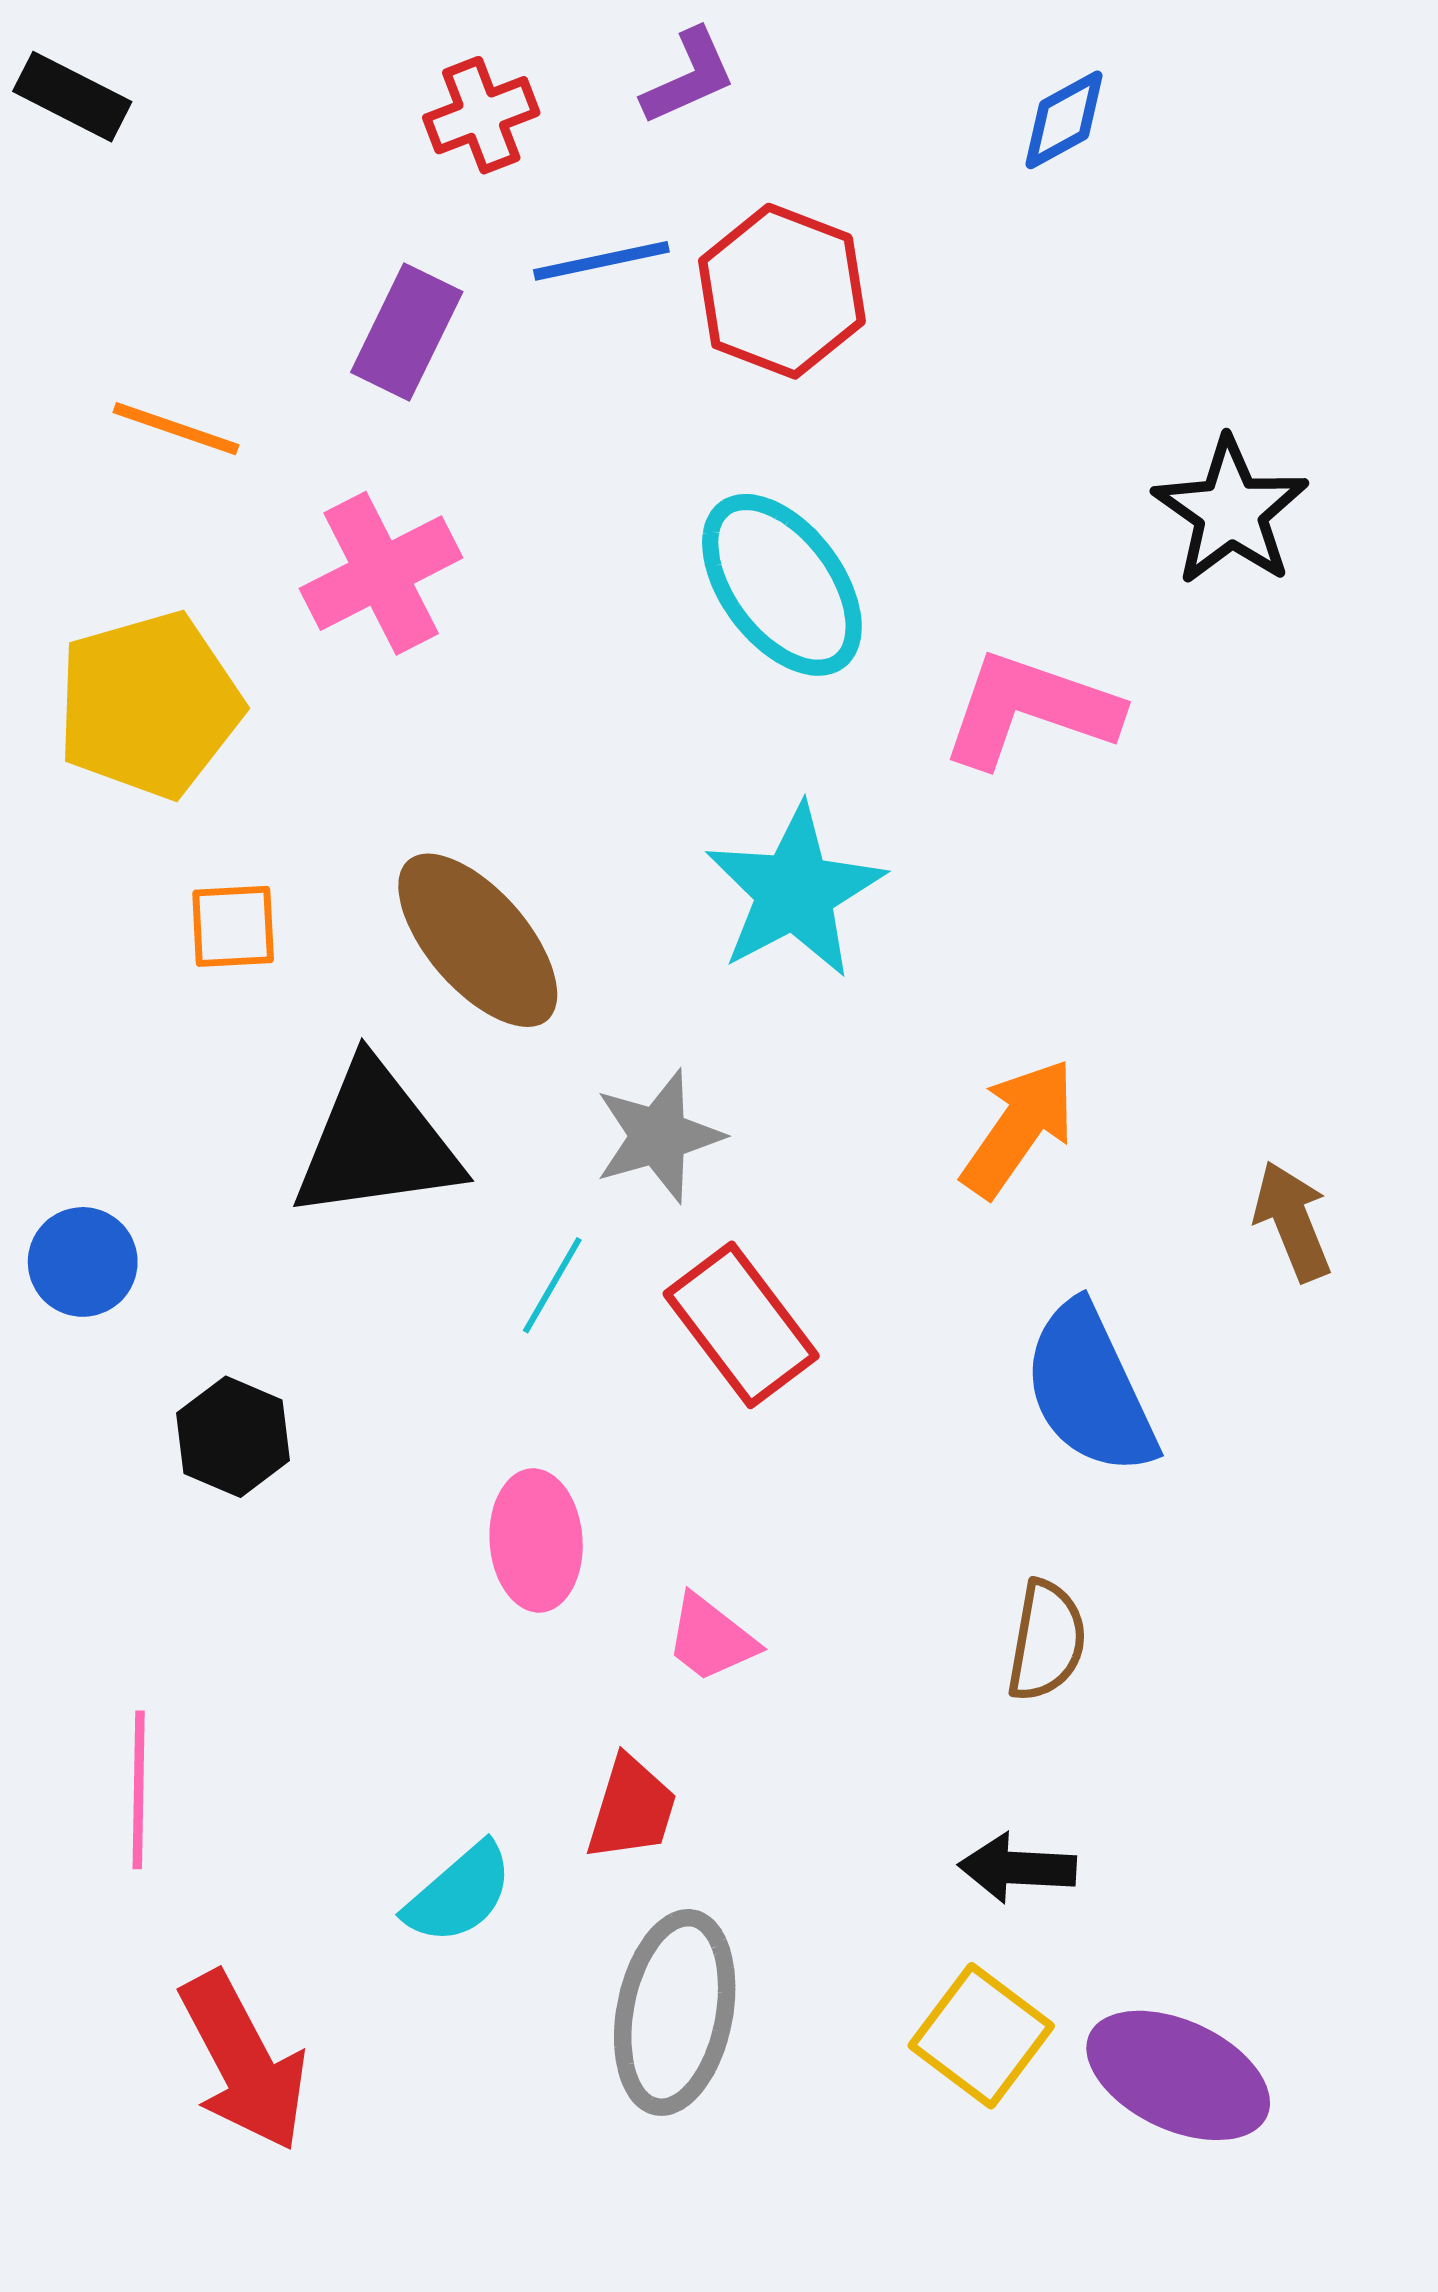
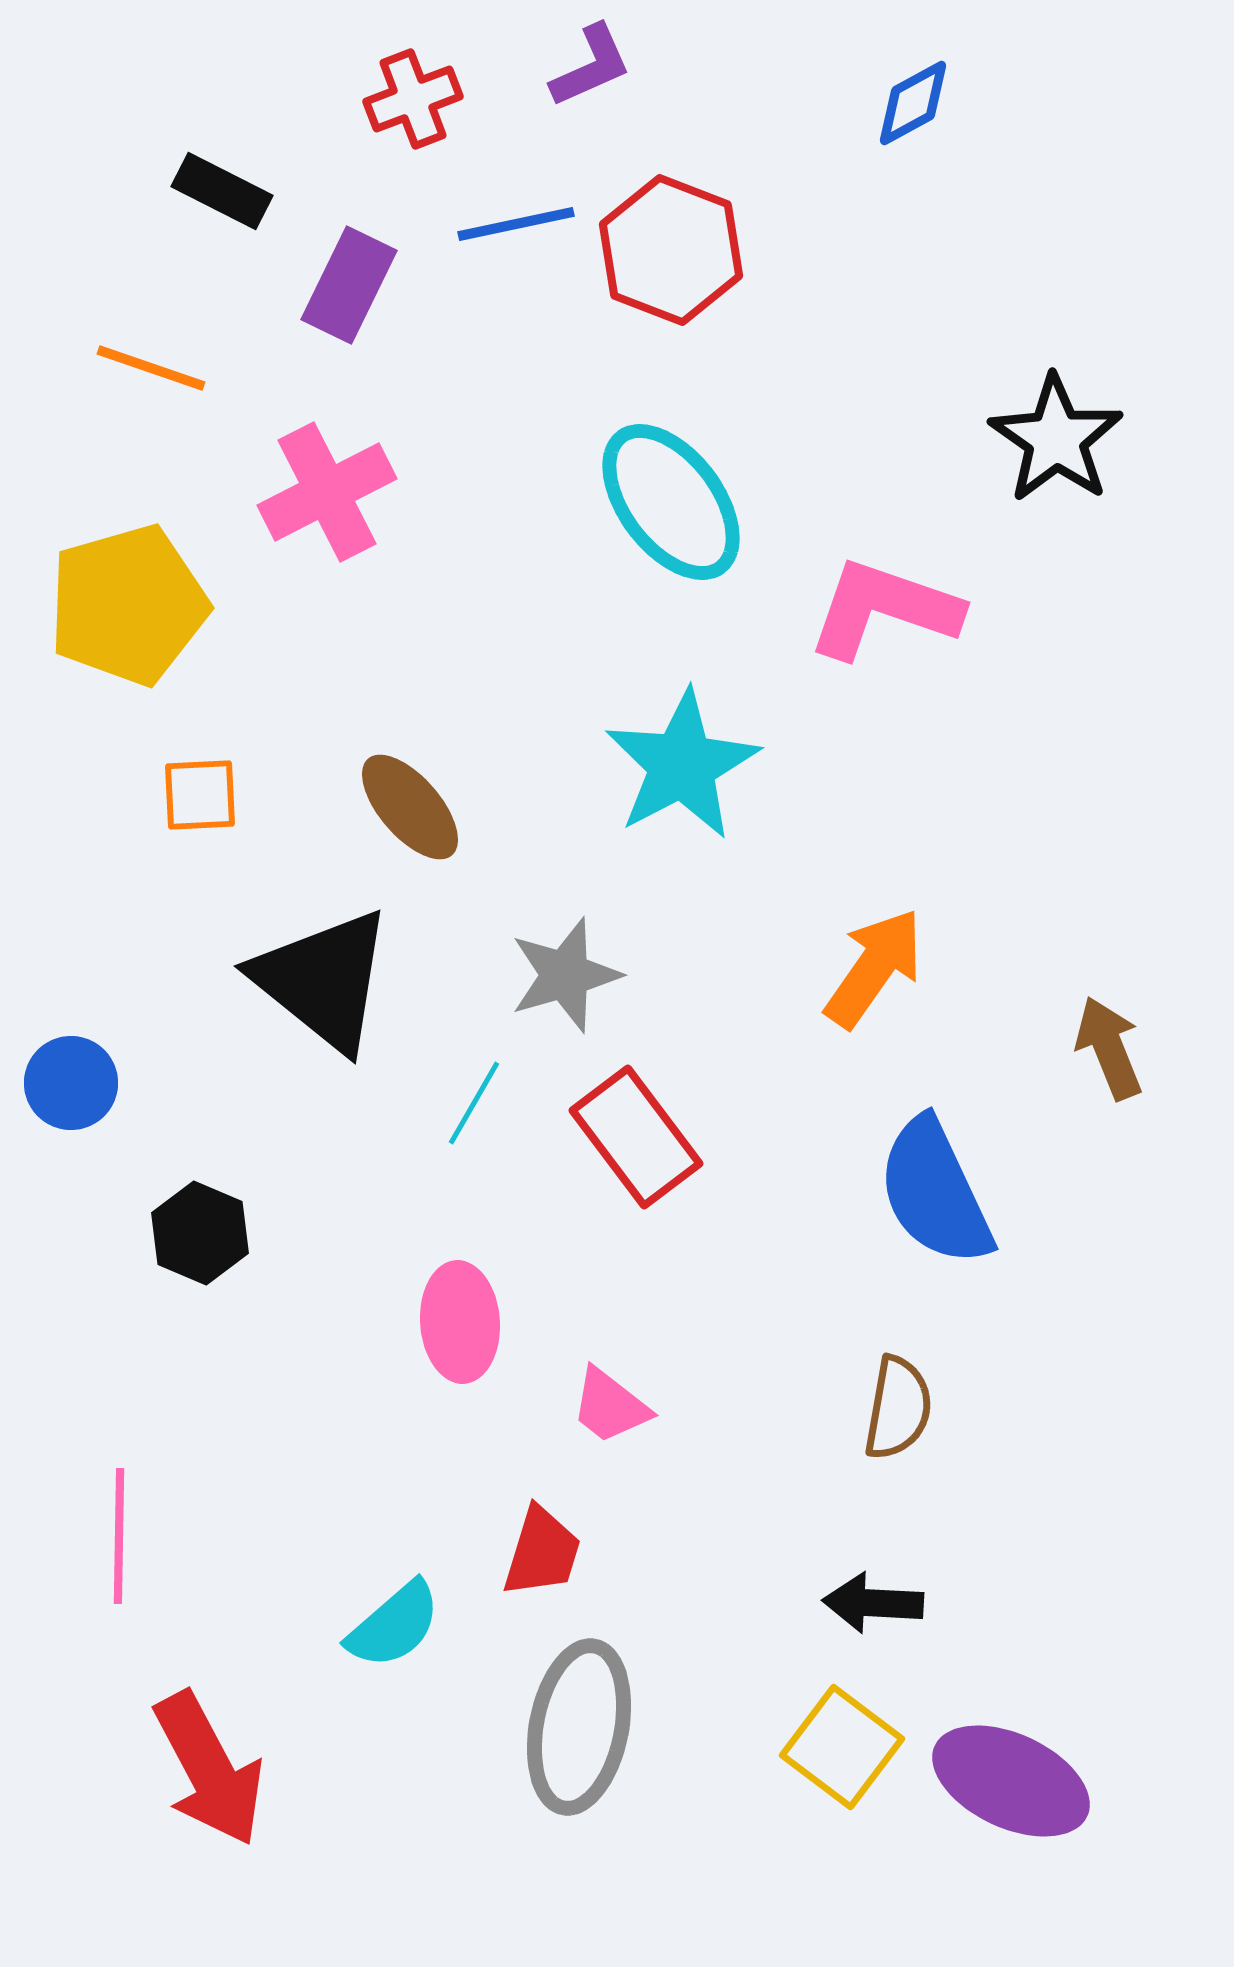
black rectangle: (72, 97) -> (222, 191), moved
brown ellipse: (478, 940) -> (410, 807), size x0.7
black triangle: (376, 1142) -> (323, 980), turned 47

